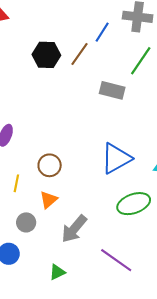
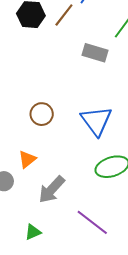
blue triangle: (116, 158) -> (96, 121), turned -40
brown circle: (50, 165) -> (42, 114), moved

